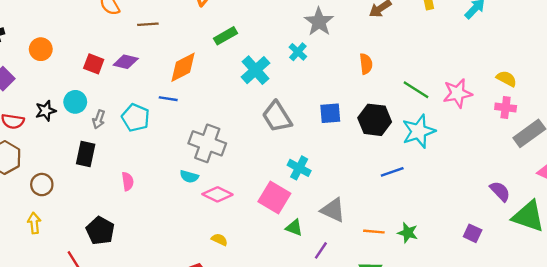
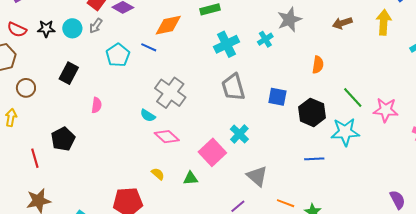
gray arrow: (99, 119) -> (96, 26), moved
green triangle: (294, 228) -> (191, 178), moved, turned -42

